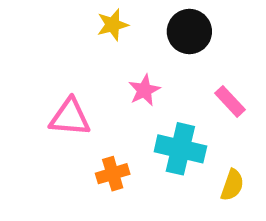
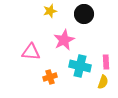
pink star: (144, 90) -> (64, 40), size x1.5
pink rectangle: (230, 101) -> (106, 62), moved, turned 40

